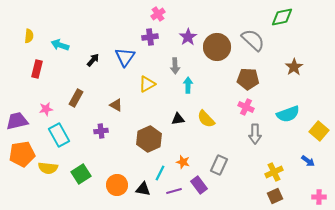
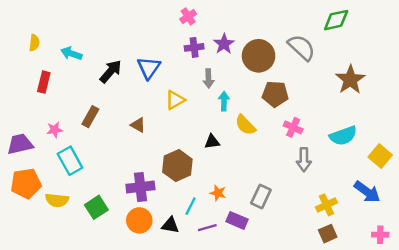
purple cross: (150, 37) -> (194, 47), moved
black arrow: (93, 60) -> (111, 71), size x1.5
brown star: (294, 67) -> (350, 80), size x1.4
brown pentagon: (248, 79) -> (275, 94), moved
yellow semicircle: (206, 119) -> (245, 125), moved
purple cross: (101, 131) -> (140, 187), moved, size x1.6
blue arrow: (308, 161) -> (367, 192), size x1.6
purple rectangle: (199, 185) -> (237, 220), turned -30

